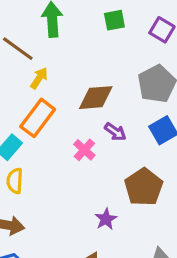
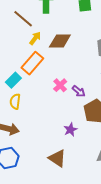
brown diamond: (96, 98) -> (60, 41), moved
purple arrow: (115, 132) -> (79, 91), moved

